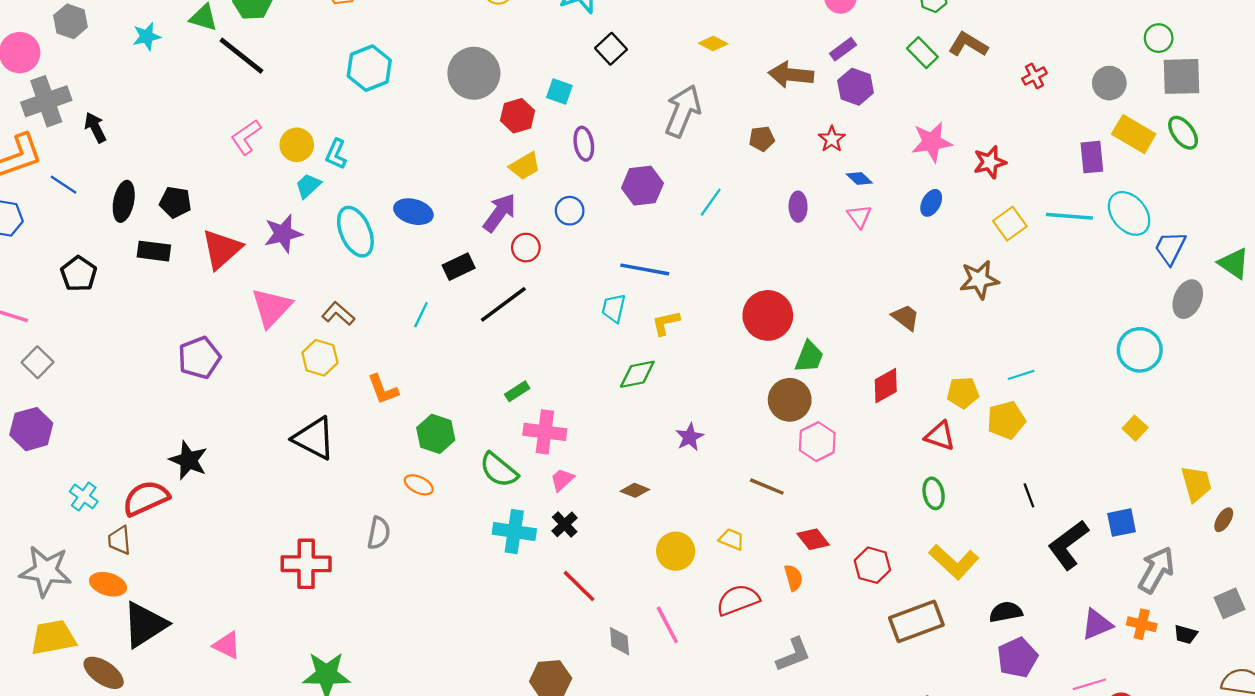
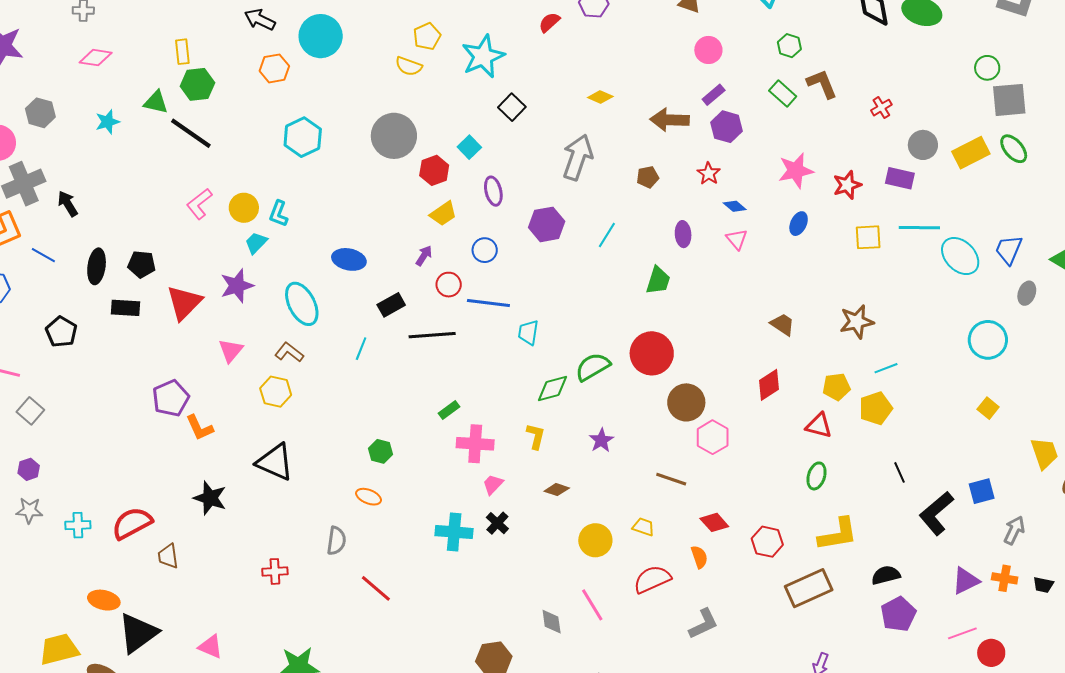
brown L-shape: (968, 45) -> (822, 84), turned 40
gray circle: (1109, 83) -> (923, 145), moved
cyan square: (559, 92) -> (469, 147), turned 30
yellow rectangle: (1134, 134) -> (971, 153), turned -54
purple rectangle: (1092, 157) -> (900, 178), moved, turned -68
purple arrow: (500, 213) -> (424, 256), size x0.6
cyan ellipse: (1129, 213) -> (960, 256), moved
yellow square: (1010, 224) -> (868, 237), turned 36
cyan ellipse: (355, 232) -> (302, 304), moved
blue line: (645, 269) -> (488, 303), moved
brown star: (979, 280) -> (857, 322), moved
gray ellipse: (1188, 299) -> (1027, 293), size x0.7
black line: (503, 304) -> (432, 335), turned 36
pink triangle: (271, 307) -> (231, 351), size x0.7
red circle: (768, 315) -> (652, 353), moved
yellow L-shape: (666, 323) -> (536, 436), moved, turned 120
green trapezoid: (809, 357) -> (658, 281), moved
orange L-shape: (383, 389) -> (200, 428), moved
purple hexagon: (31, 429) -> (29, 469), size x0.6
green hexagon: (436, 434) -> (380, 451), size x0.7
black star: (188, 460) -> (210, 498), moved
green semicircle: (499, 470) -> (593, 367), moved, turned 114
green ellipse: (934, 493) -> (816, 476), turned 32
cyan cross: (84, 496) -> (78, 525), turned -35
brown trapezoid: (119, 540) -> (168, 556), moved
yellow L-shape: (954, 562) -> (838, 534), turned -48
red cross: (306, 564) -> (275, 571), size x0.6
gray arrow: (1156, 570) -> (1014, 530), size x0.7
gray star: (46, 571) -> (29, 510), moved, size x0.6
red line: (579, 586) -> (376, 588), moved

